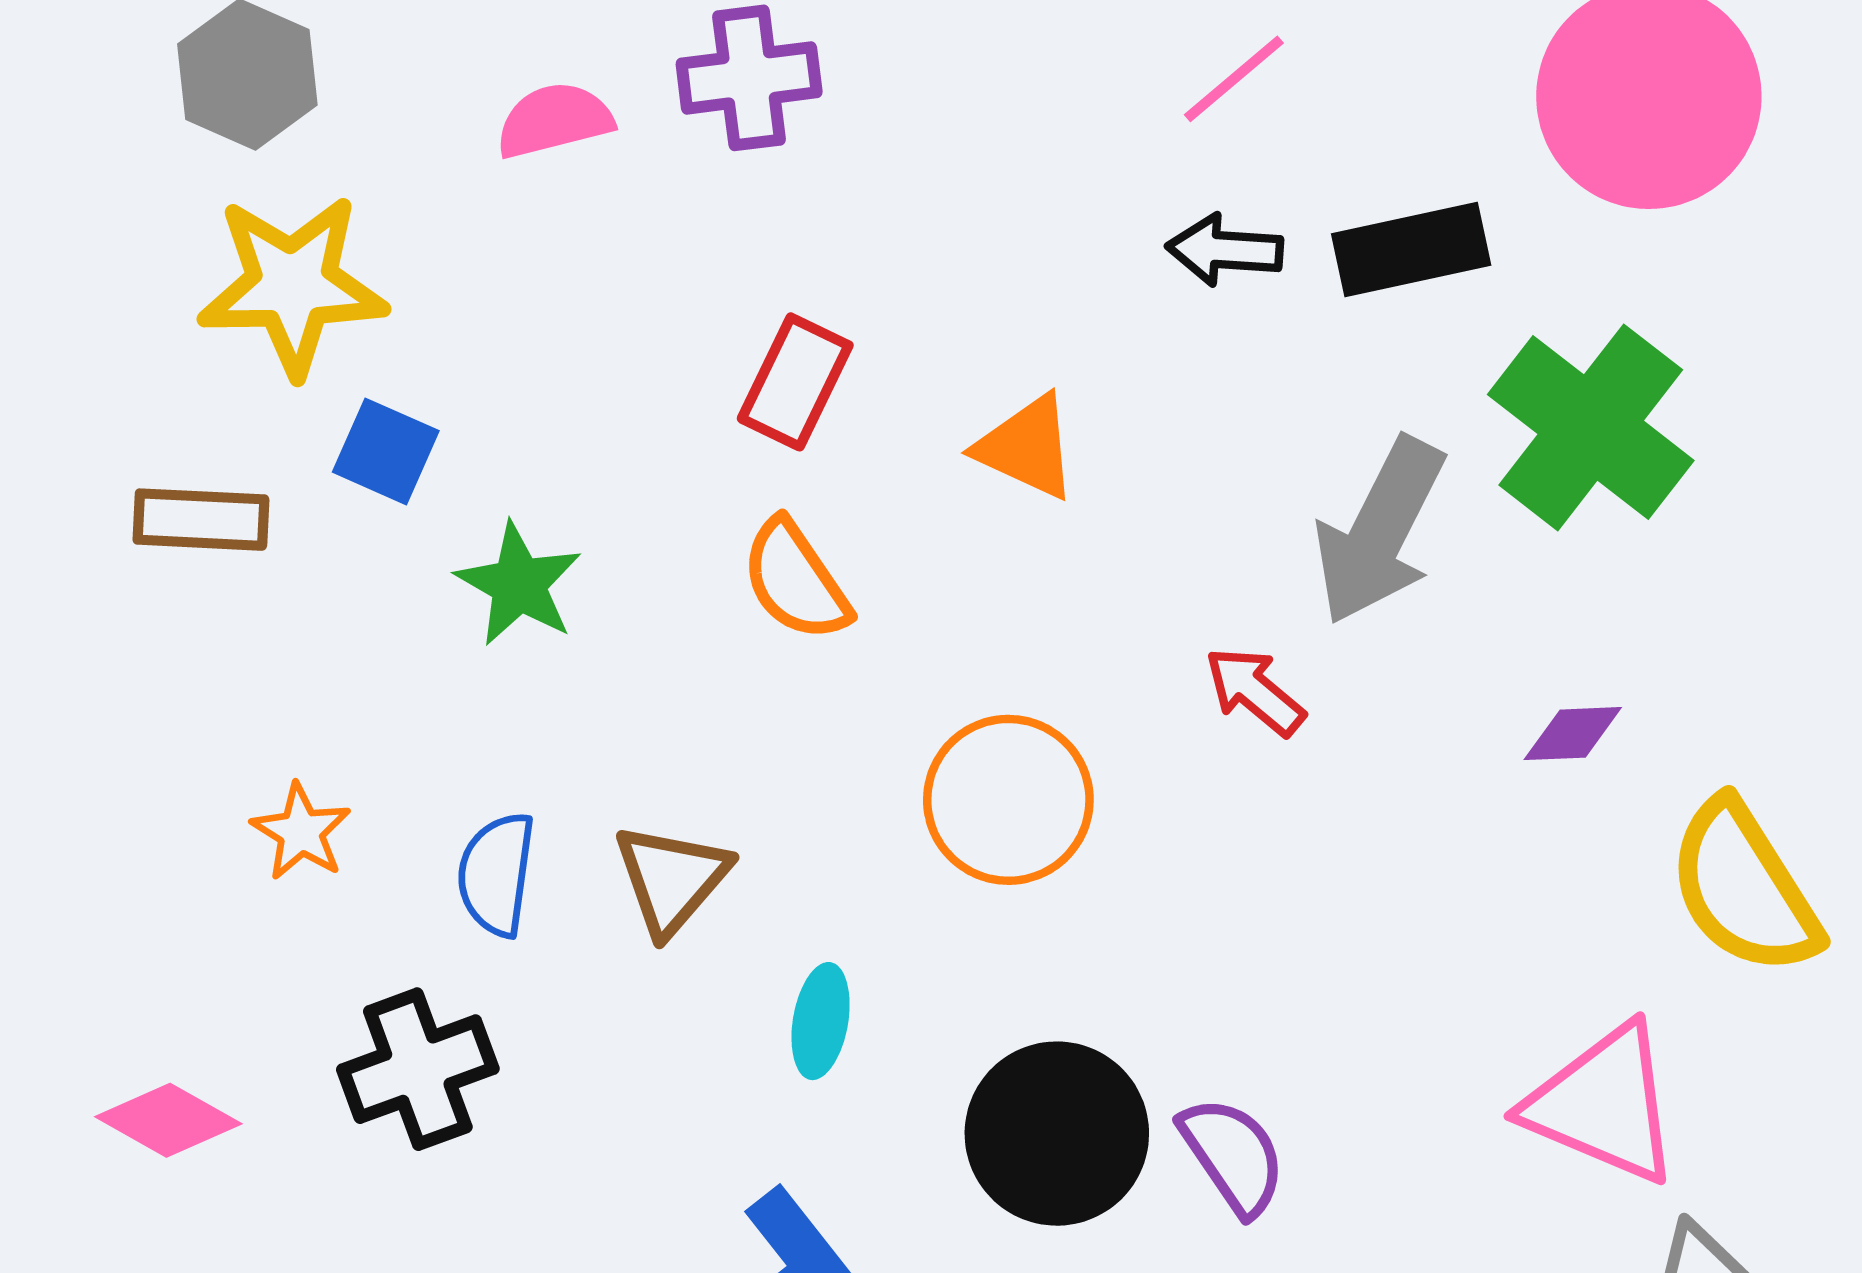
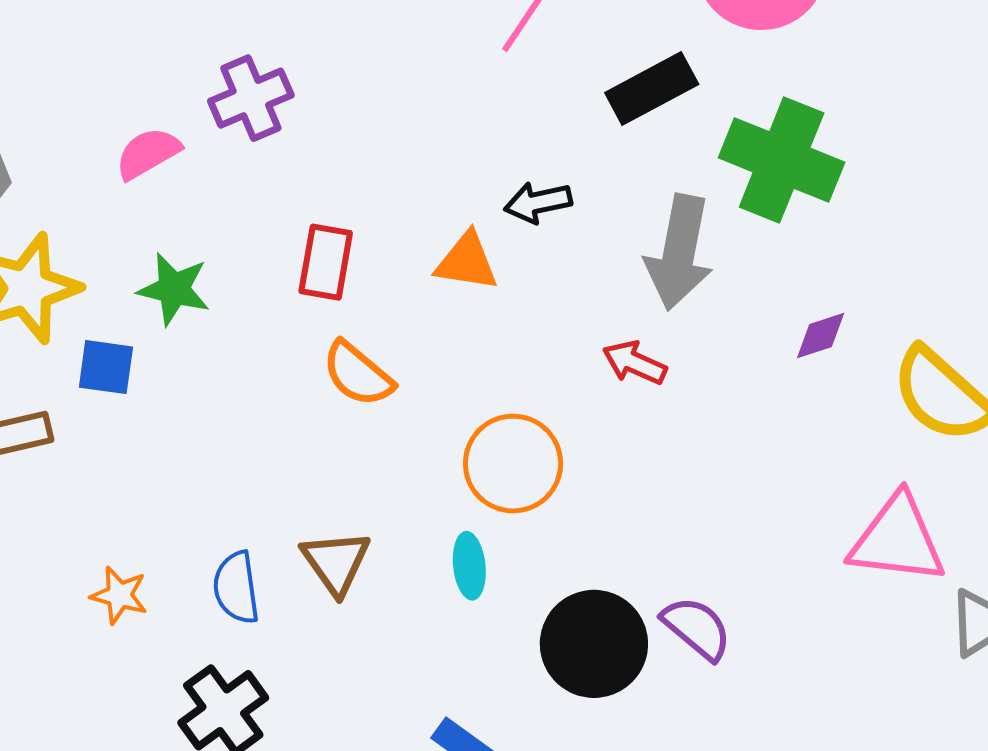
black arrow: (1225, 250) -> (538, 202), moved
green star: (519, 584) -> (174, 289), moved
cyan ellipse: (821, 1021) -> (469, 566), moved

